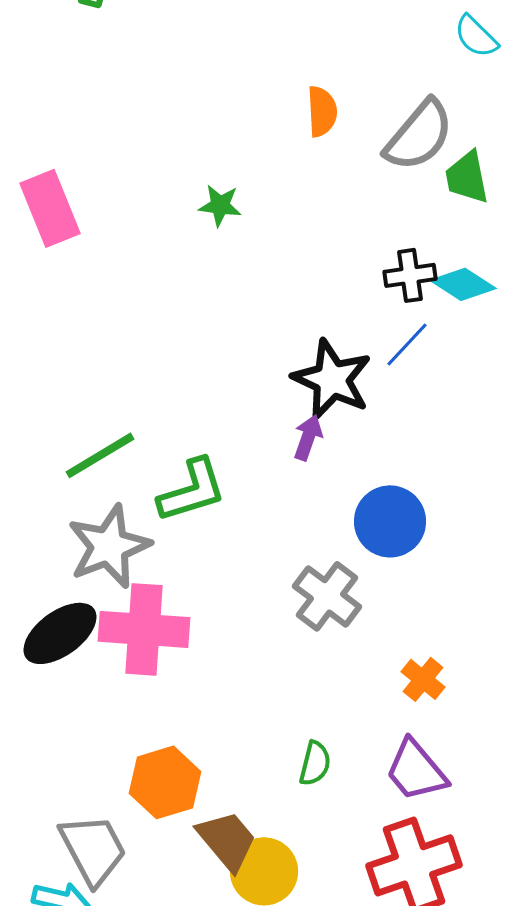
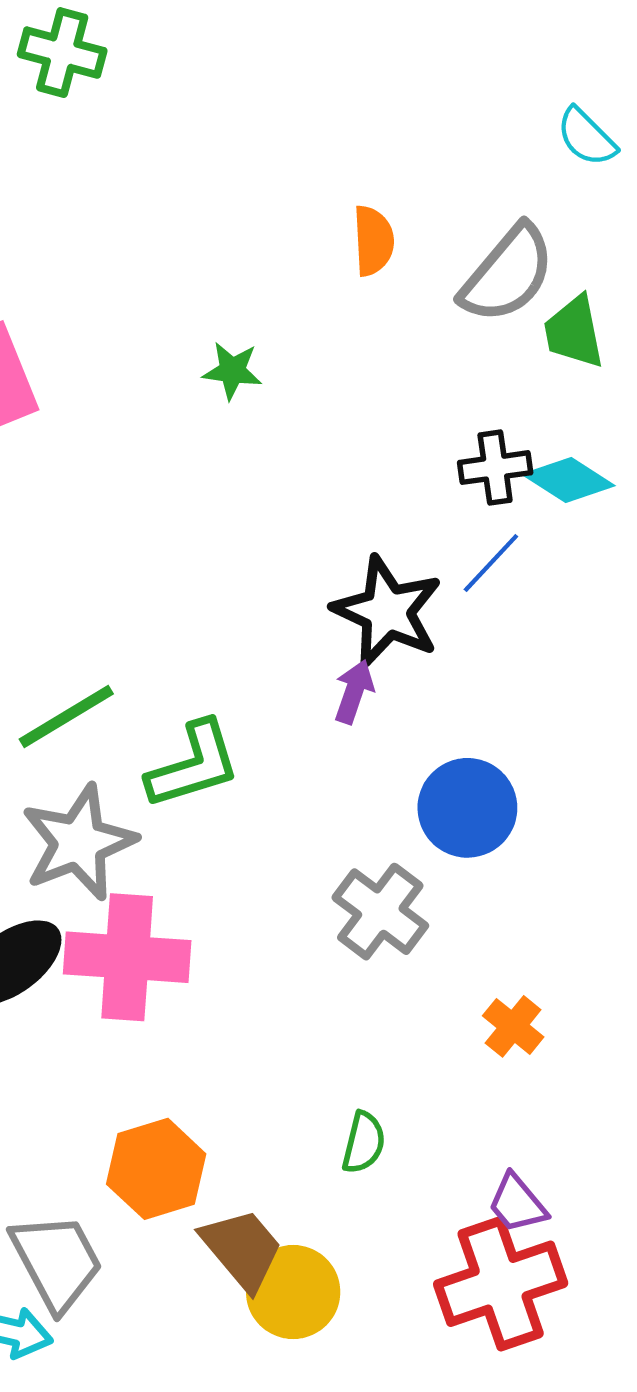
purple trapezoid: (416, 770) -> (517, 1203), moved, size x0.7

